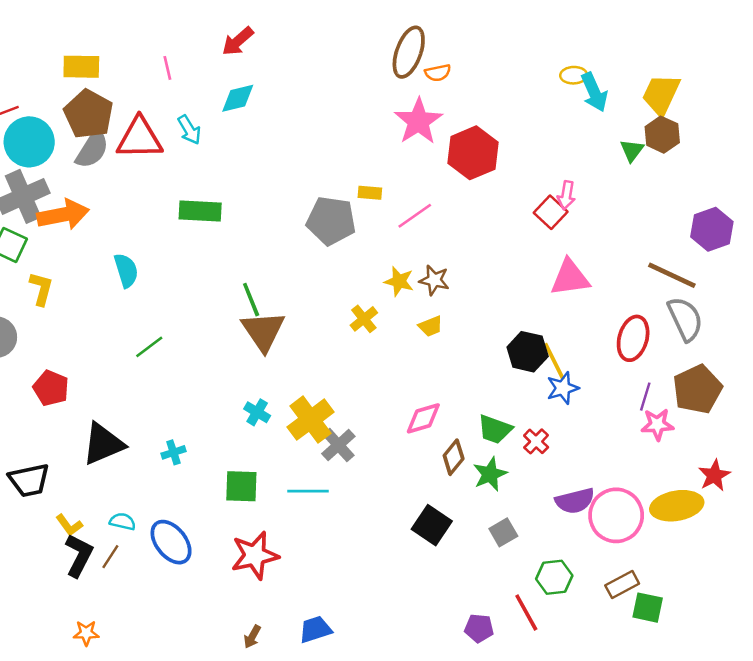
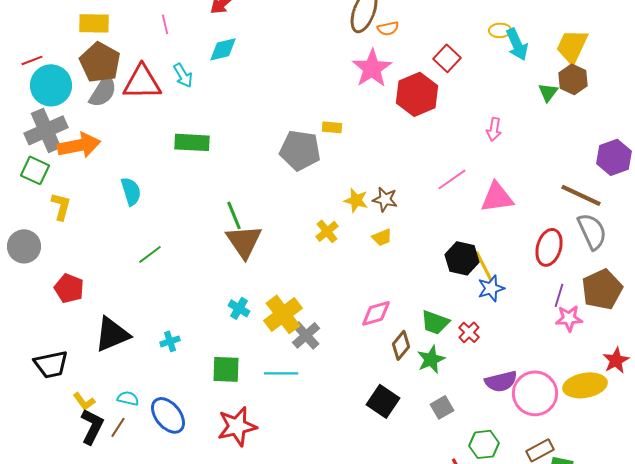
red square: (551, 212) -> (447, 58), moved
pink line: (415, 216) -> (452, 179), moved

